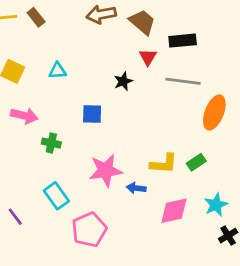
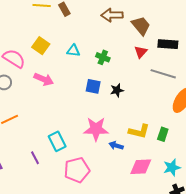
black star: (123, 81) -> (117, 90), moved
green cross: (51, 143) -> (103, 57), moved
green rectangle: (196, 162) -> (163, 134), turned -48
purple line: (15, 217) -> (35, 158), moved

